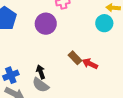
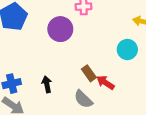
cyan circle: (104, 23) -> (127, 49), moved
gray semicircle: (41, 85) -> (83, 99), moved

